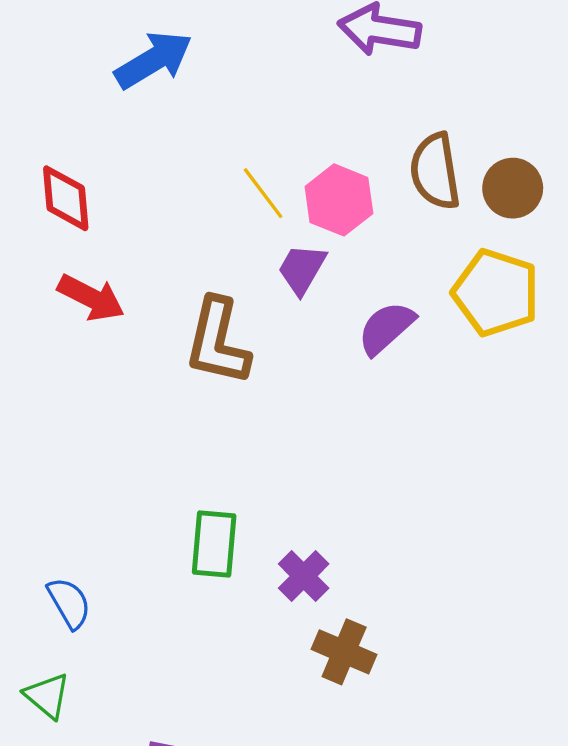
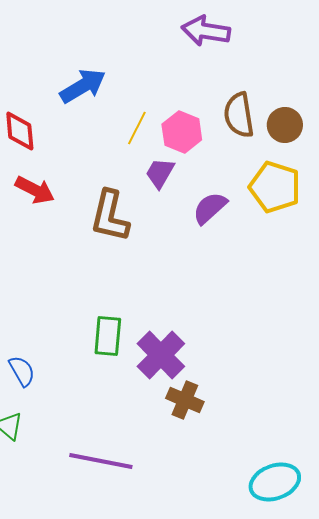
blue arrow: (153, 60) -> (83, 86), moved
yellow line: (263, 193) -> (137, 128), turned 64
purple cross: (304, 576) -> (161, 355), size x1.6

